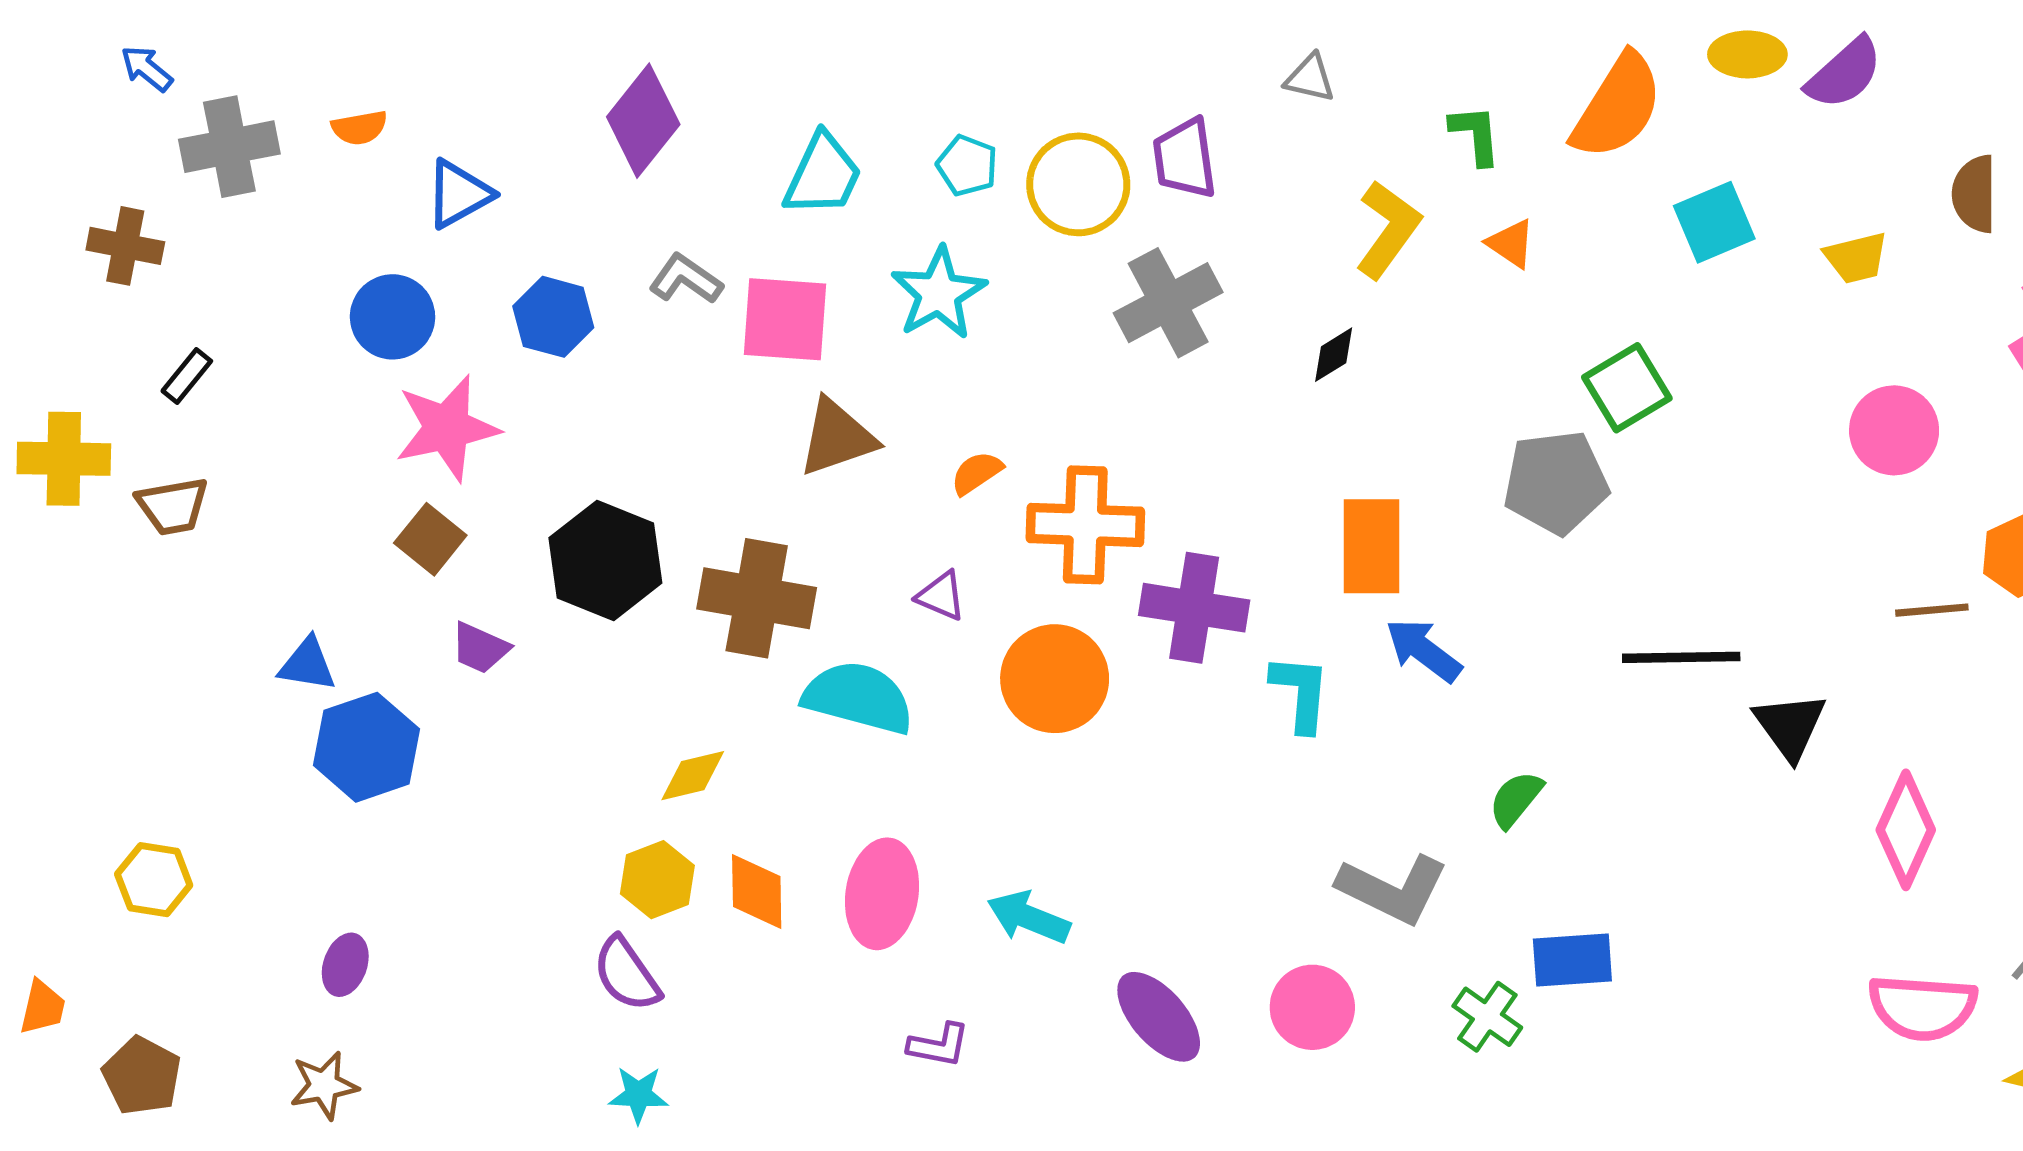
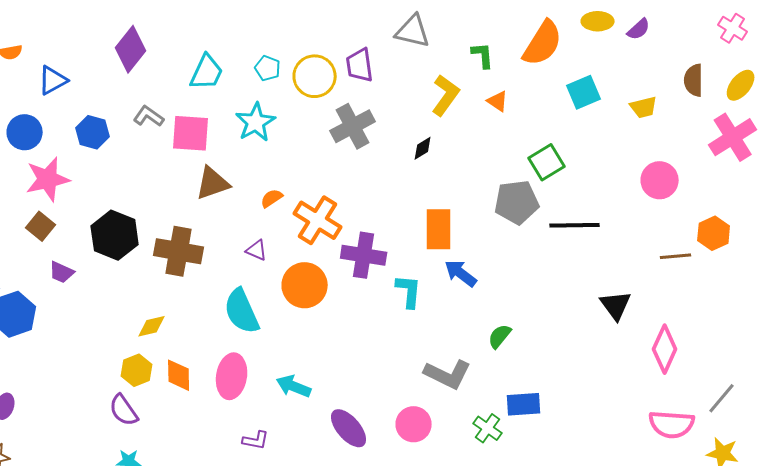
purple semicircle: (1844, 73) -> (639, 29), size x0.7
gray triangle: (1310, 78) -> (413, 31), size x1.6
orange cross: (1085, 525) -> (318, 220), turned 30
black line: (1681, 657) -> (575, 225), moved
cyan semicircle: (858, 698) -> (242, 311), moved, turned -129

